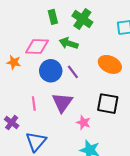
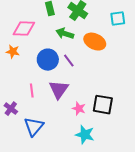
pink diamond: (37, 46) -> (24, 29), moved
orange ellipse: (110, 64) -> (95, 42), moved
black square: (108, 104) -> (103, 105), moved

